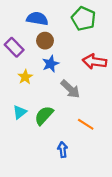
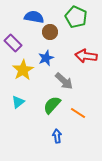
brown circle: (45, 41) -> (50, 32), moved
yellow star: (25, 77) -> (23, 70), size x1.5
green semicircle: (44, 115) -> (52, 105), moved

